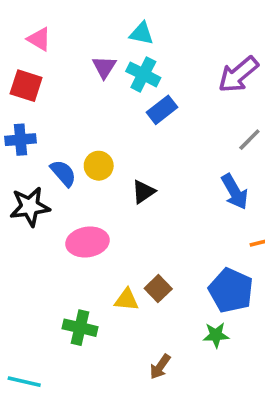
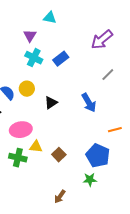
cyan cross: (143, 74) -> (34, 58), moved
blue arrow: (235, 192) -> (89, 103), moved
yellow triangle: (127, 300) -> (36, 147), moved
green cross: (80, 328) -> (18, 158), moved

